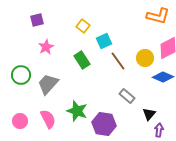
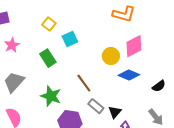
brown line: (118, 61) -> (84, 83), moved
gray rectangle: (127, 96) -> (96, 106), moved
green star: (77, 111) -> (51, 96), moved

